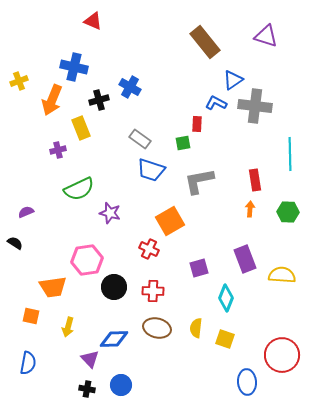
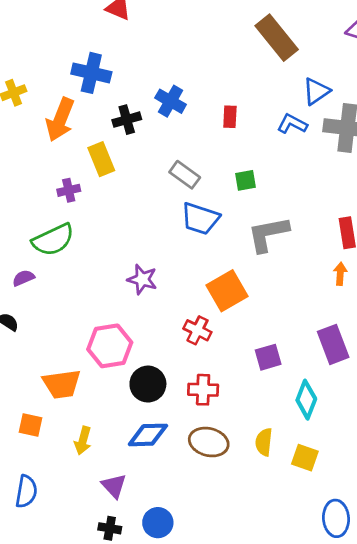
red rectangle: (197, 124) -> (230, 117), moved
green semicircle: (79, 189) -> (53, 240), moved
blue diamond: (114, 339) -> (148, 435), moved

